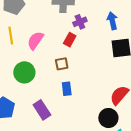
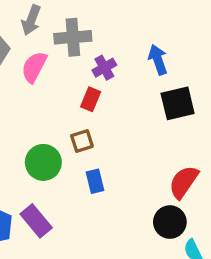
pink semicircle: (35, 41) -> (34, 67), moved
green circle: (24, 72) -> (43, 162), moved
purple rectangle: (42, 110) -> (36, 221), moved

